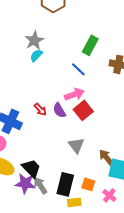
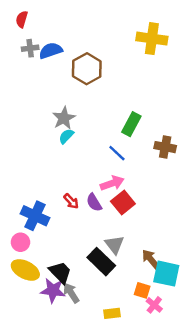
black rectangle: (65, 184) -> (101, 262), moved, turned -60
orange square: (88, 184) -> (142, 290), moved

